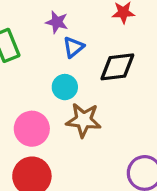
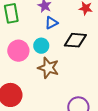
pink circle: (32, 129) -> (18, 51), moved

